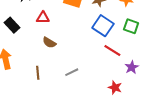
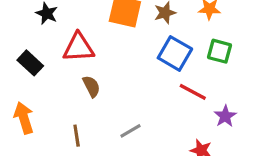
red triangle: (43, 18) -> (78, 47), size x1.5
brown semicircle: (49, 43) -> (91, 86), turned -144

